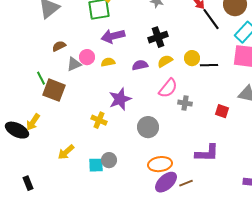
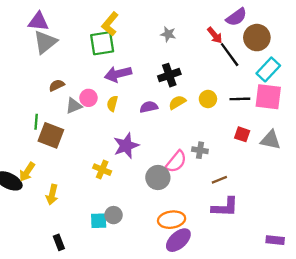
yellow semicircle: (108, 62) -> (112, 104), turned -64
black line: (209, 65) -> (240, 99), moved
green line: (41, 78) -> (36, 122), turned 32
pink semicircle: (168, 88) -> (176, 162), moved
red square: (222, 111) -> (242, 134), moved
yellow arrow: (66, 152) -> (52, 195), moved, turned -36
black rectangle: (28, 183) -> (59, 242), moved
brown line: (186, 183) -> (219, 180), moved

